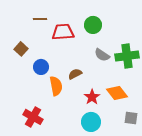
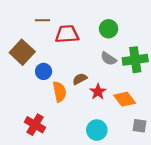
green circle: (93, 25) -> (109, 29), moved
brown square: (21, 49) -> (22, 52), size x1.6
red star: (92, 97) -> (98, 92), moved

